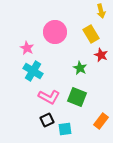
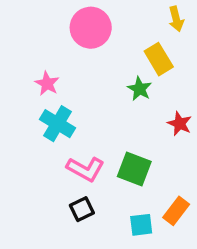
pink circle: (55, 32) -> (91, 28), moved
red star: (101, 55) -> (180, 124), moved
green star: (80, 68) -> (140, 89), moved
cyan square: (65, 129) -> (141, 225), moved

